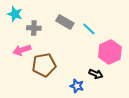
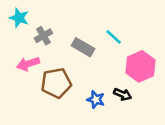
gray rectangle: (65, 22) -> (83, 47), moved
gray cross: (34, 28) -> (43, 36), turned -32
blue star: (77, 86) -> (96, 100), moved

